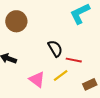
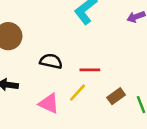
black semicircle: (55, 49) -> (51, 61), moved, turned -36

